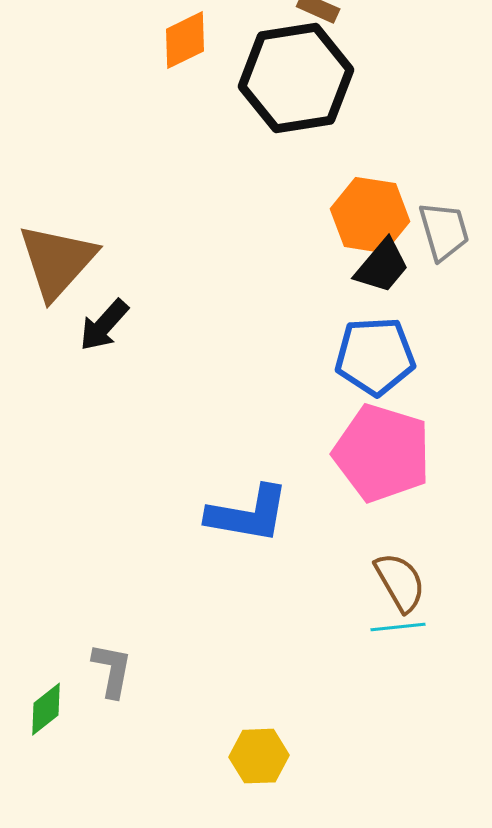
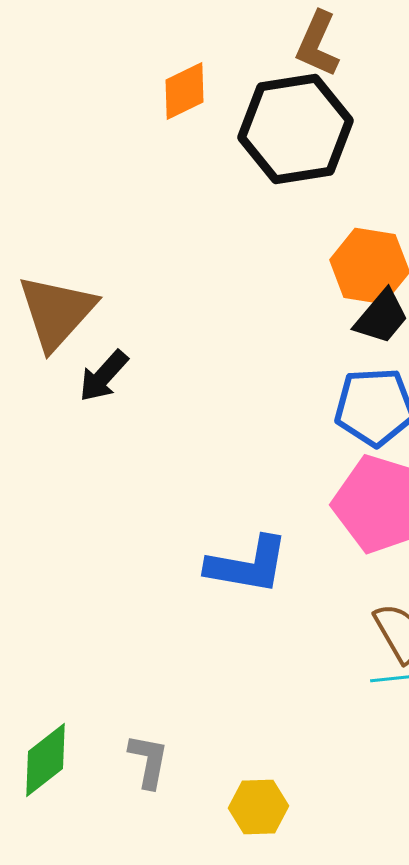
gray L-shape: (112, 670) -> (149, 761), moved
green diamond: (46, 709) -> (46, 760), size x1.4

